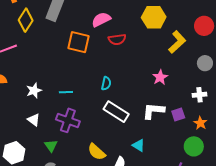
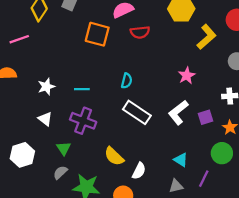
white L-shape: (153, 111) -> (178, 112), turned -45
cyan triangle: (139, 145) -> (181, 160), moved

